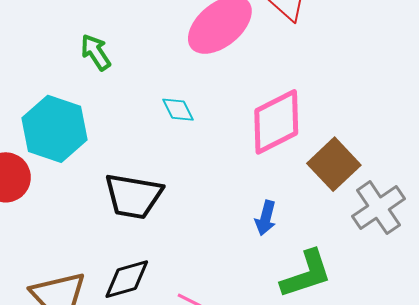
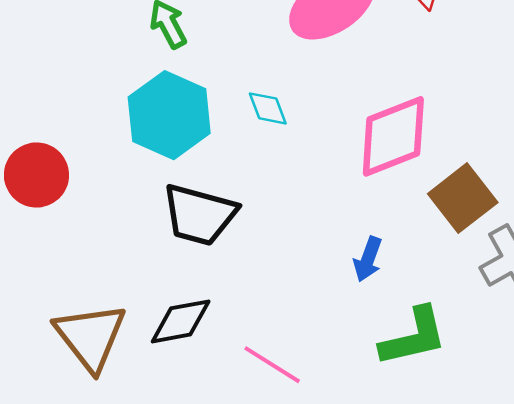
cyan hexagon: (54, 129) -> (169, 115), moved

